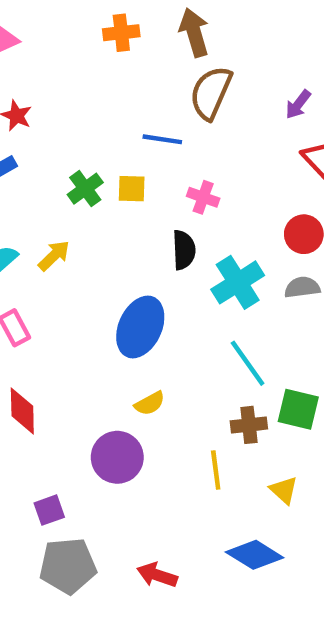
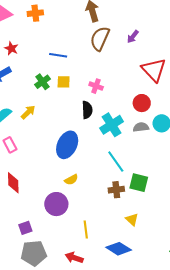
orange cross: (121, 33) -> (35, 13), moved
purple arrow: (298, 104) -> (133, 37), moved
blue line: (162, 139) -> (58, 55), moved
yellow line: (216, 470) -> (86, 230), moved

